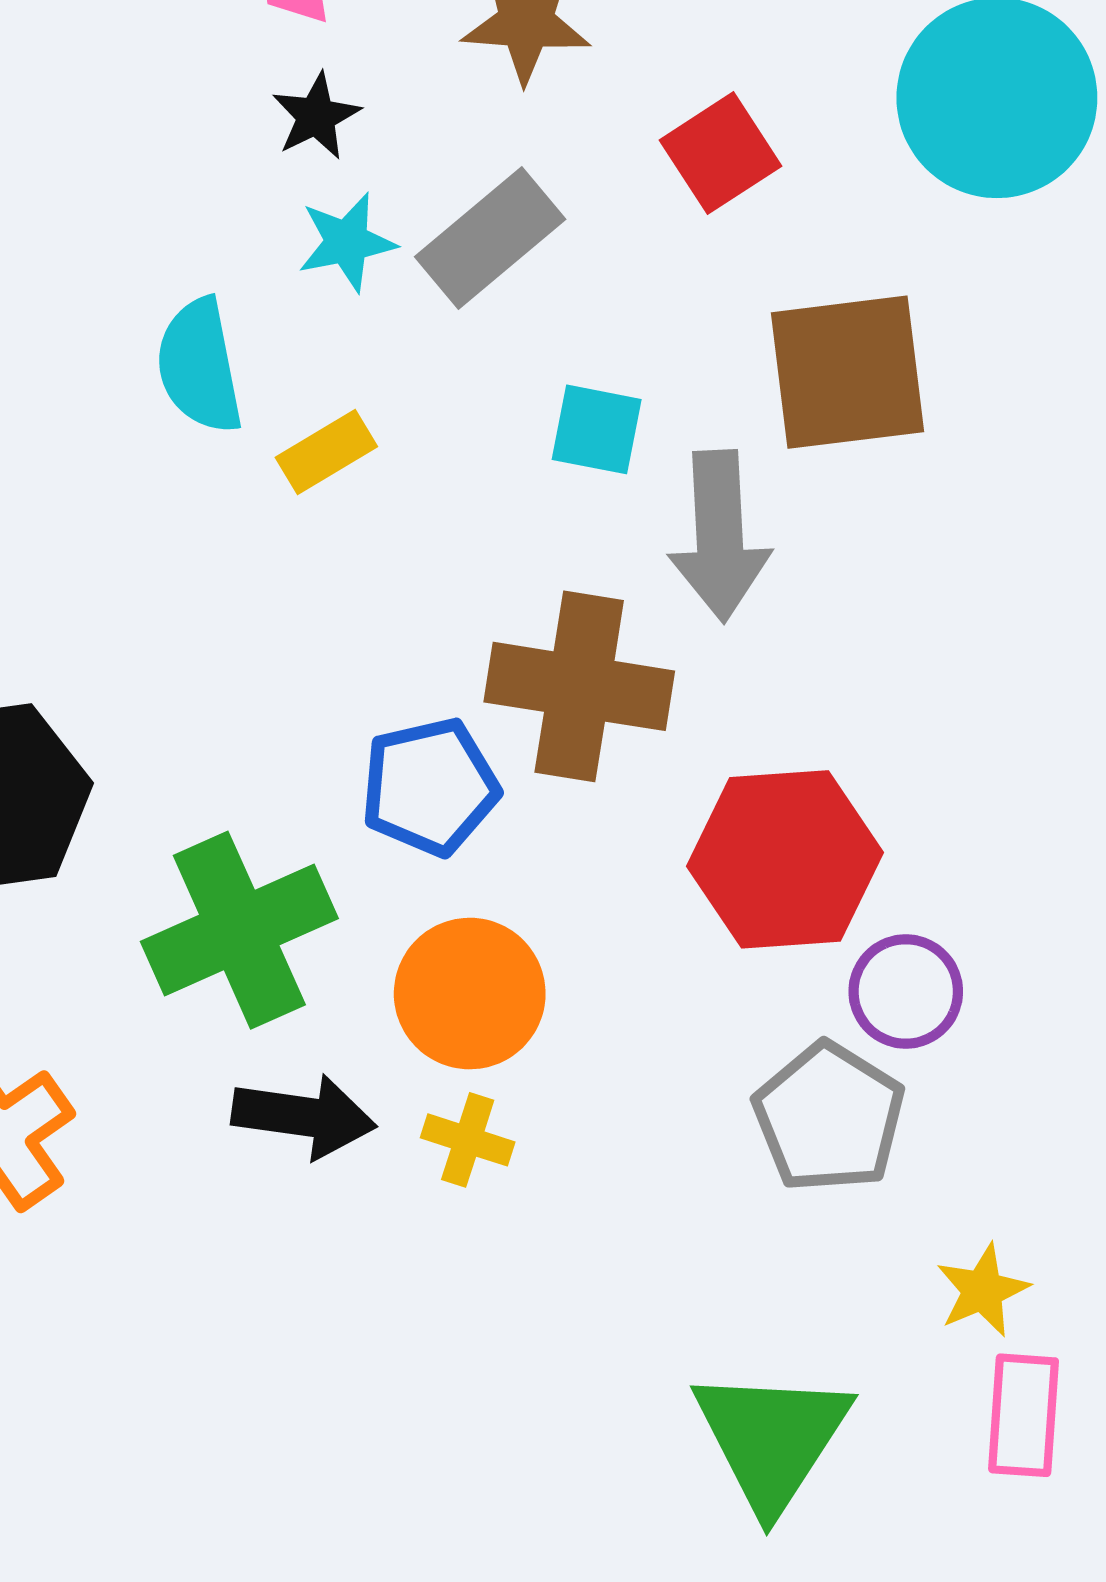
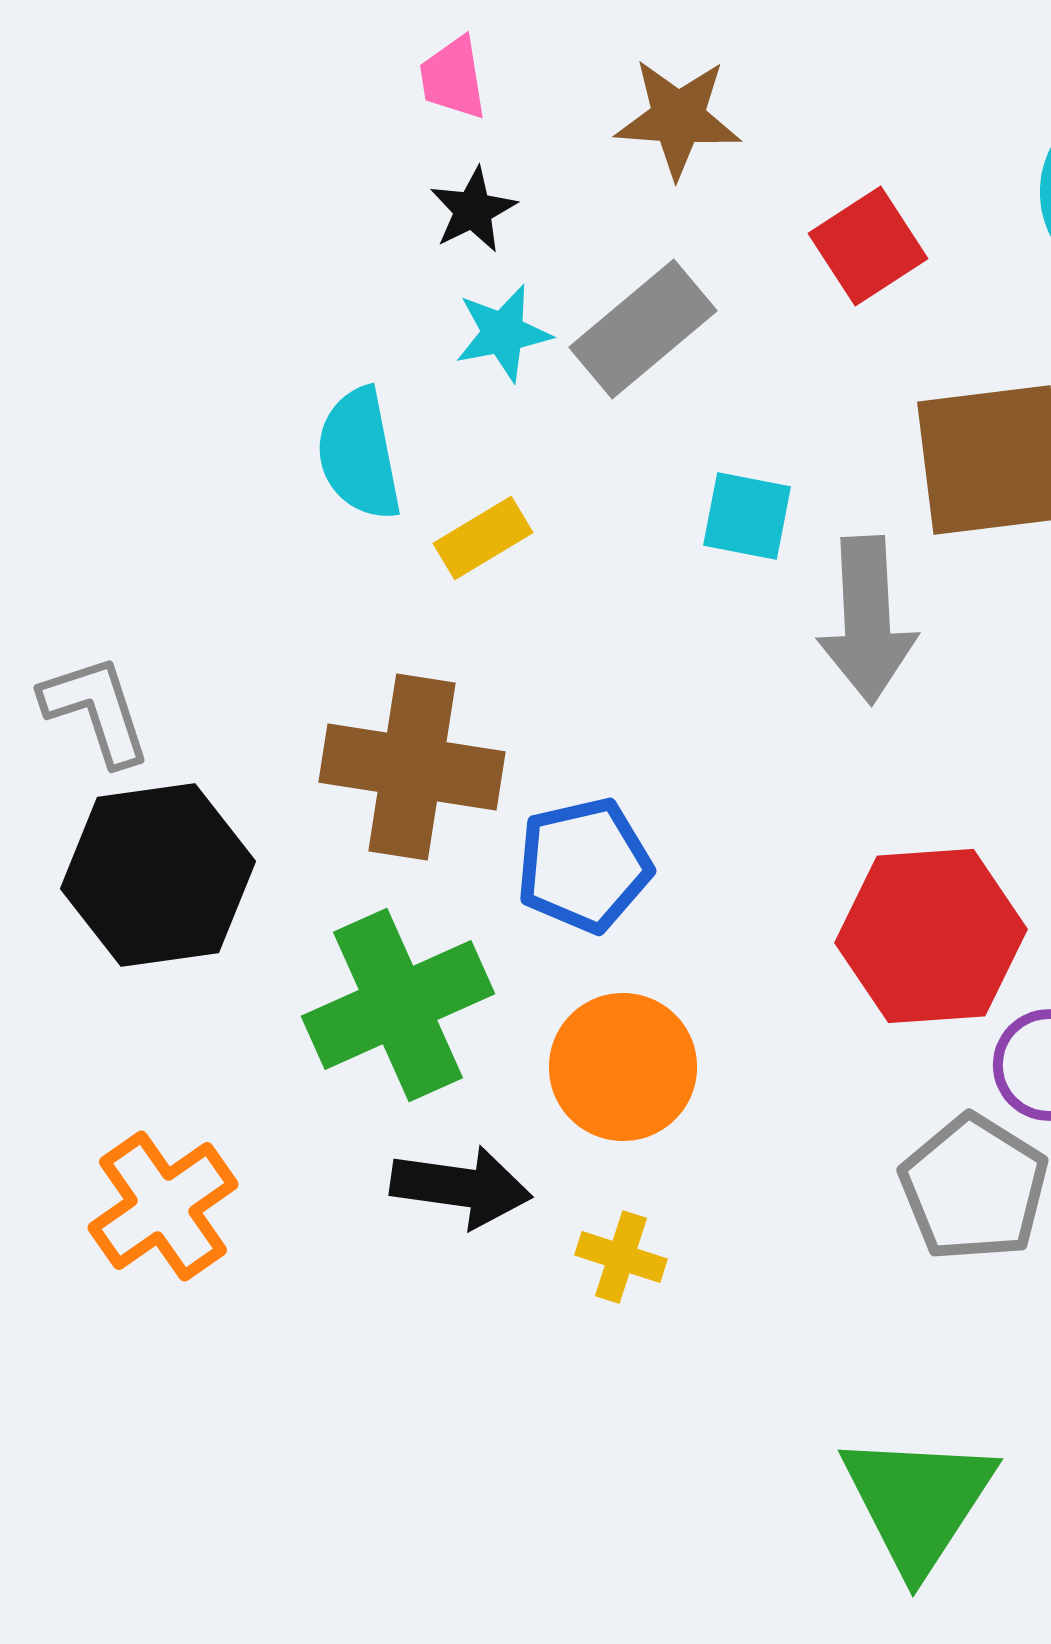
brown cross: (579, 686) -> (412, 767), moved
yellow cross: (468, 1140) -> (621, 1257), moved

